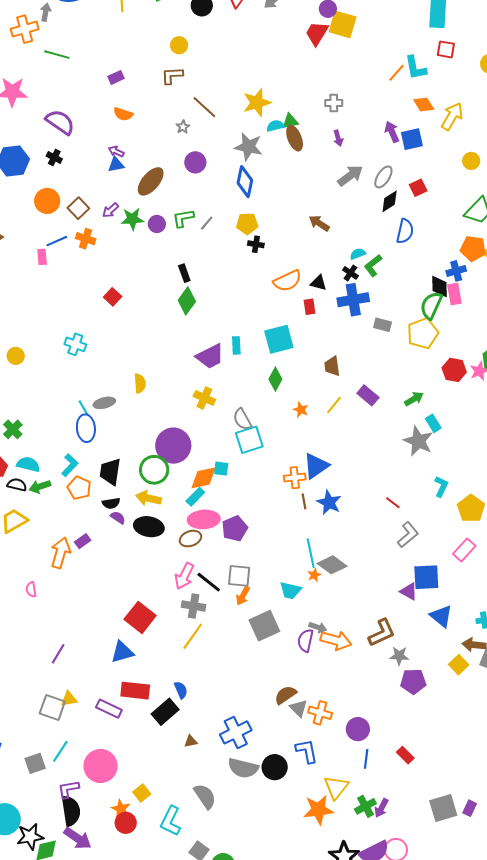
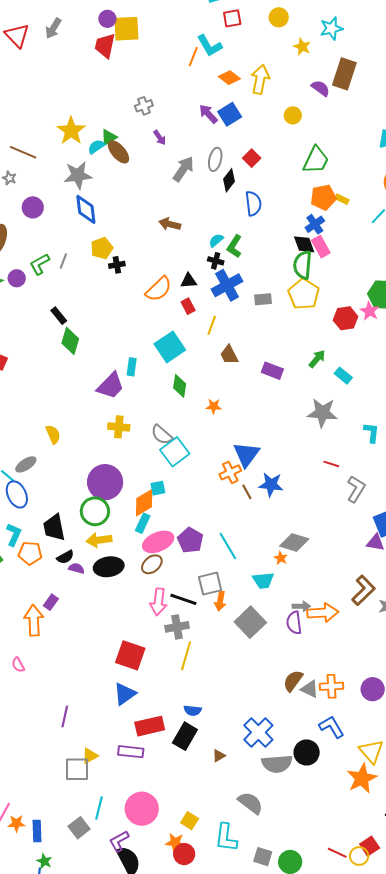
cyan rectangle: (236, 345) -> (132, 367), turned 30
yellow line: (334, 405) -> (212, 325), moved
gray star: (418, 441) -> (322, 413), moved
cyan line: (311, 553) -> (228, 546), moved
blue semicircle: (181, 690) -> (193, 710), turned 138

